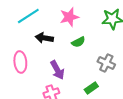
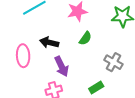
black arrow: (44, 38) -> (49, 42), moved
green semicircle: (78, 42) -> (85, 38), turned -32

